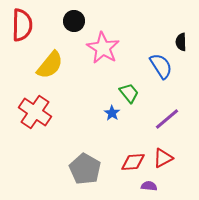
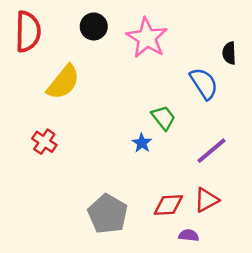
pink star: (103, 48) -> (147, 38), moved
red cross: (35, 112) -> (44, 142), size x0.6

